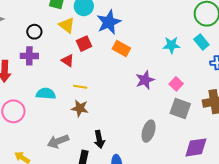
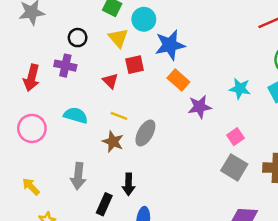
purple star: (145, 80) -> (200, 107), moved
gray ellipse: (149, 131) -> (145, 133), moved
gray arrow: (58, 141) -> (78, 176), turned -75

